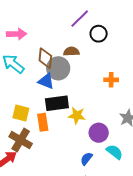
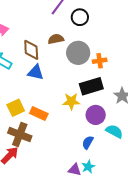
gray circle: (58, 68) -> (78, 53), moved
black rectangle: (57, 103) -> (91, 86), moved
yellow square: (21, 113) -> (16, 108), turned -30
orange rectangle: (43, 122) -> (39, 113), turned -48

